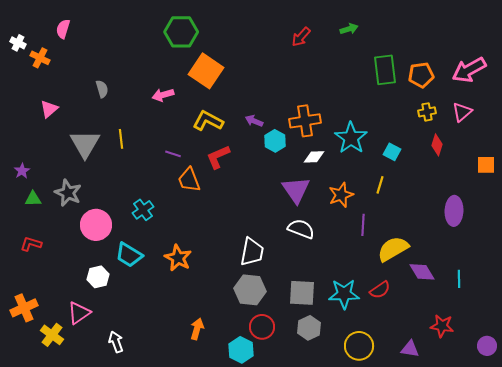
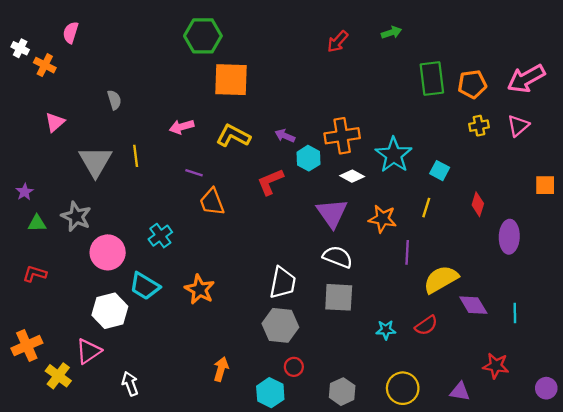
orange square: (206, 71) -> (231, 80), turned -32
pink arrow: (163, 95) -> (182, 127), moved
red diamond: (437, 145) -> (478, 204), moved
red L-shape: (218, 157) -> (270, 182), moved
white diamond: (314, 157) -> (352, 176), turned 30
orange star: (341, 195) -> (382, 219), turned 30
white hexagon: (98, 277) -> (110, 311), size x1.4
gray square: (302, 293) -> (339, 297), moved
cyan star: (344, 294) -> (386, 330), size x0.6
red circle: (262, 327) -> (294, 367), size x0.7
gray hexagon: (309, 328) -> (342, 392), moved

